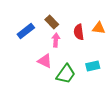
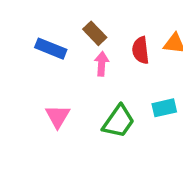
blue rectangle: (26, 31) -> (51, 49), turned 60
pink triangle: (45, 61) -> (58, 116), moved, turned 35

